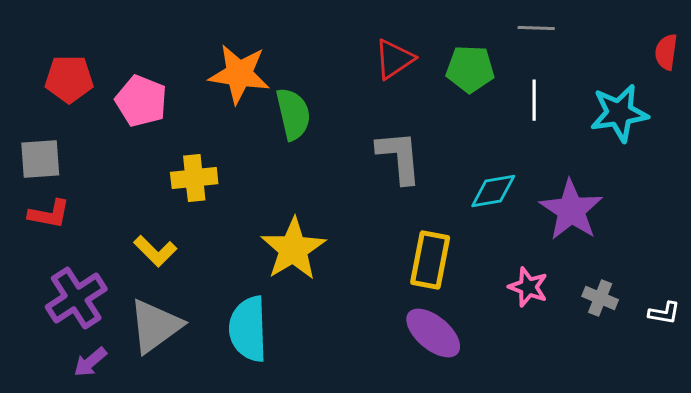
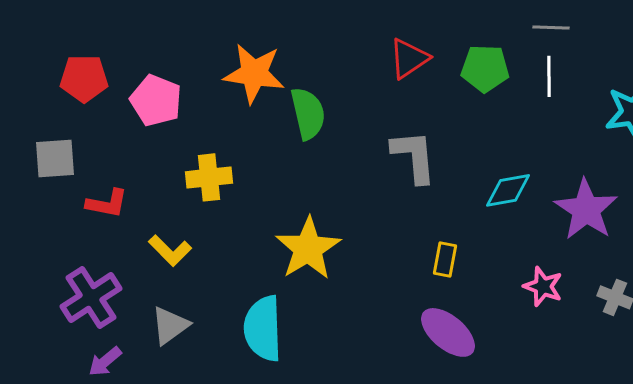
white line: (534, 100) -> (549, 76), moved
red L-shape: (49, 214) -> (107, 203), moved
yellow rectangle: (430, 260) -> (445, 259), size x0.6
gray triangle: (155, 326) -> (170, 325), size x0.7

